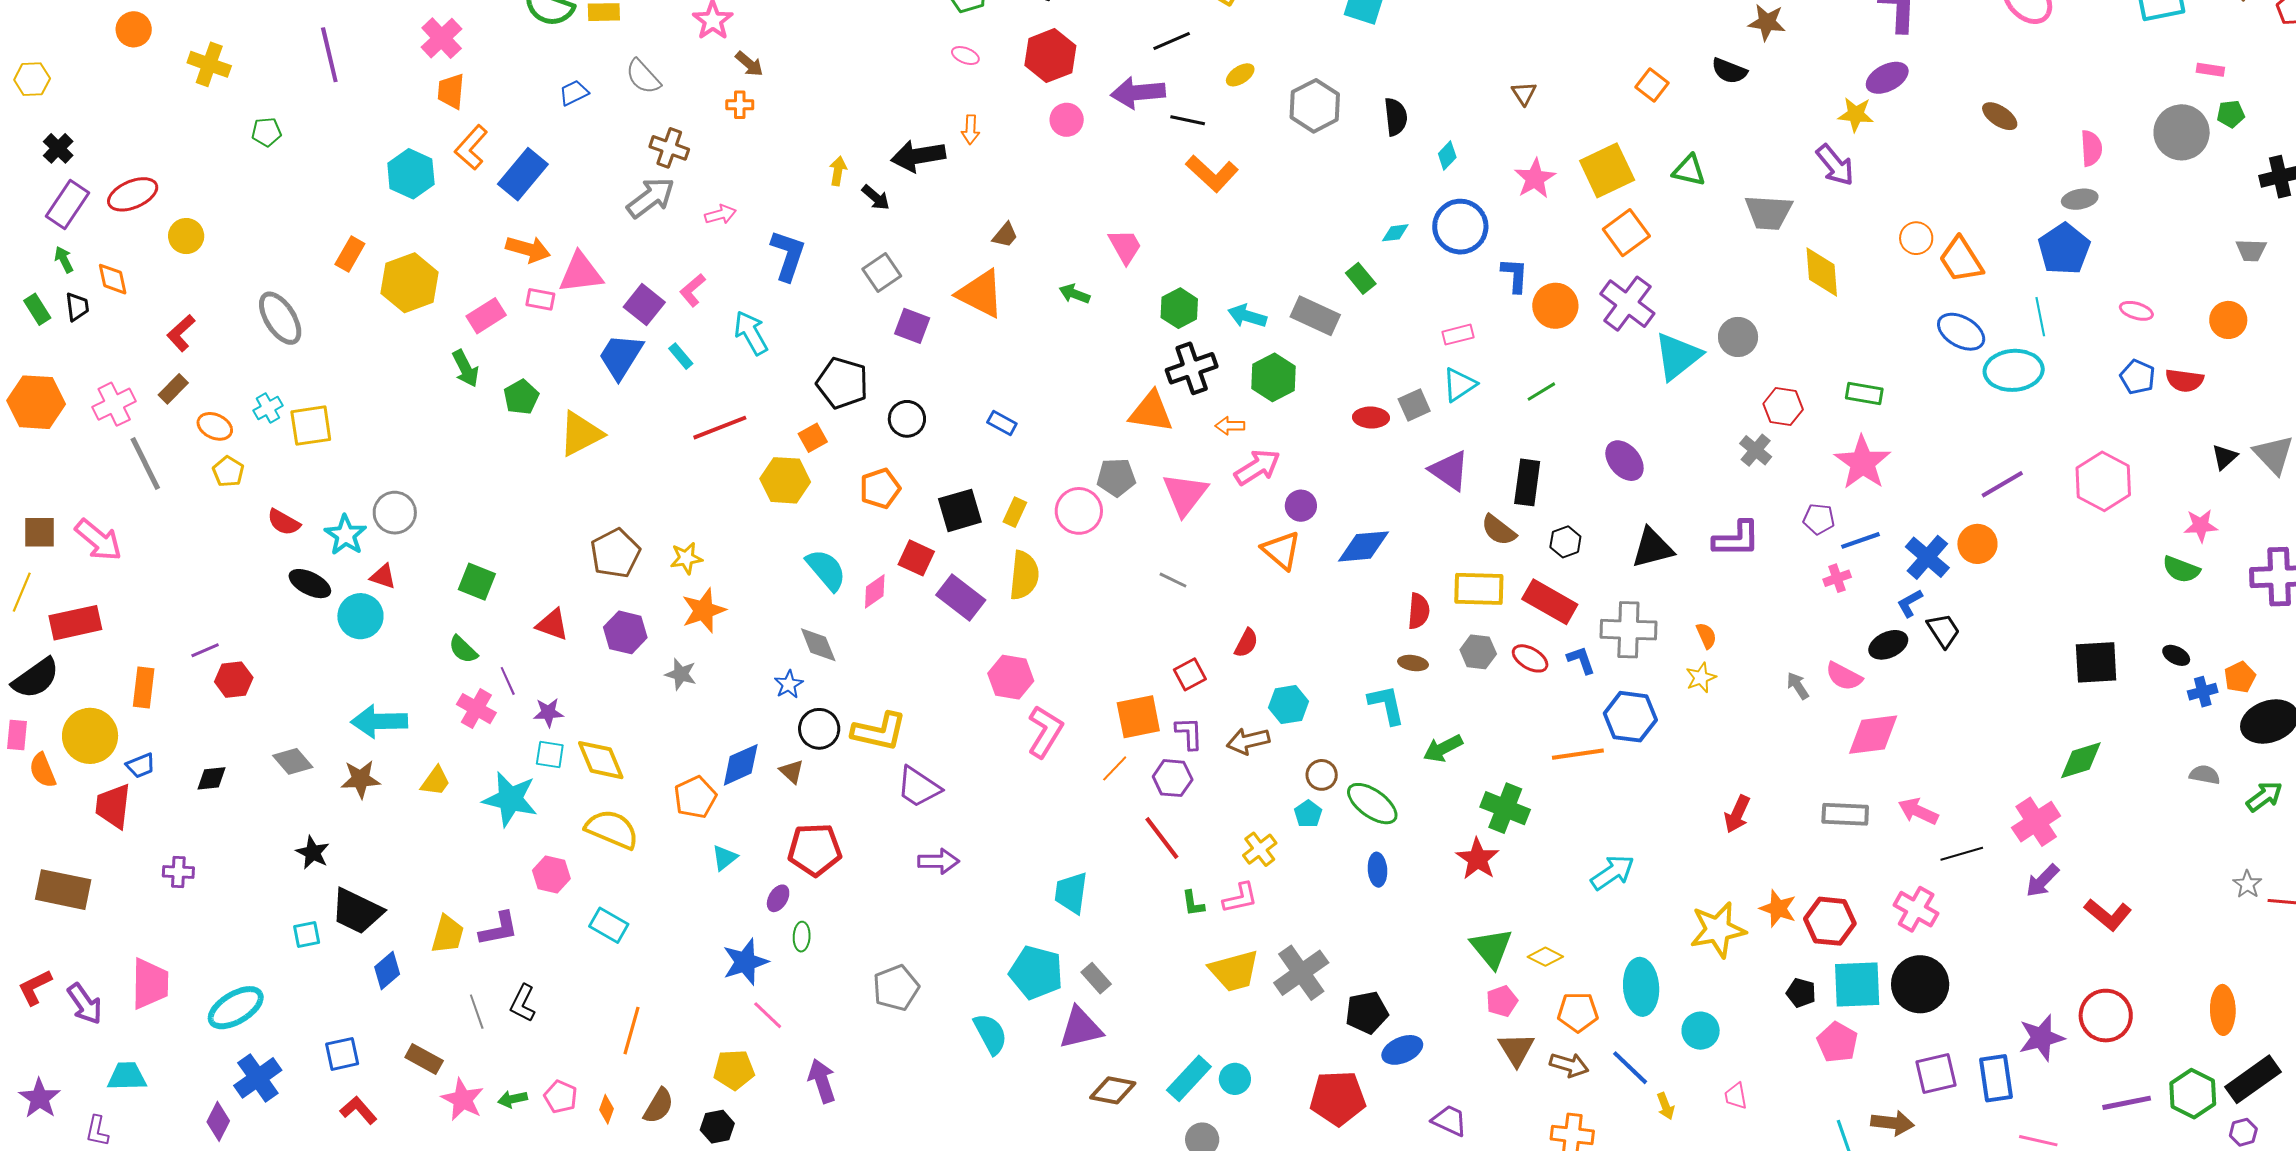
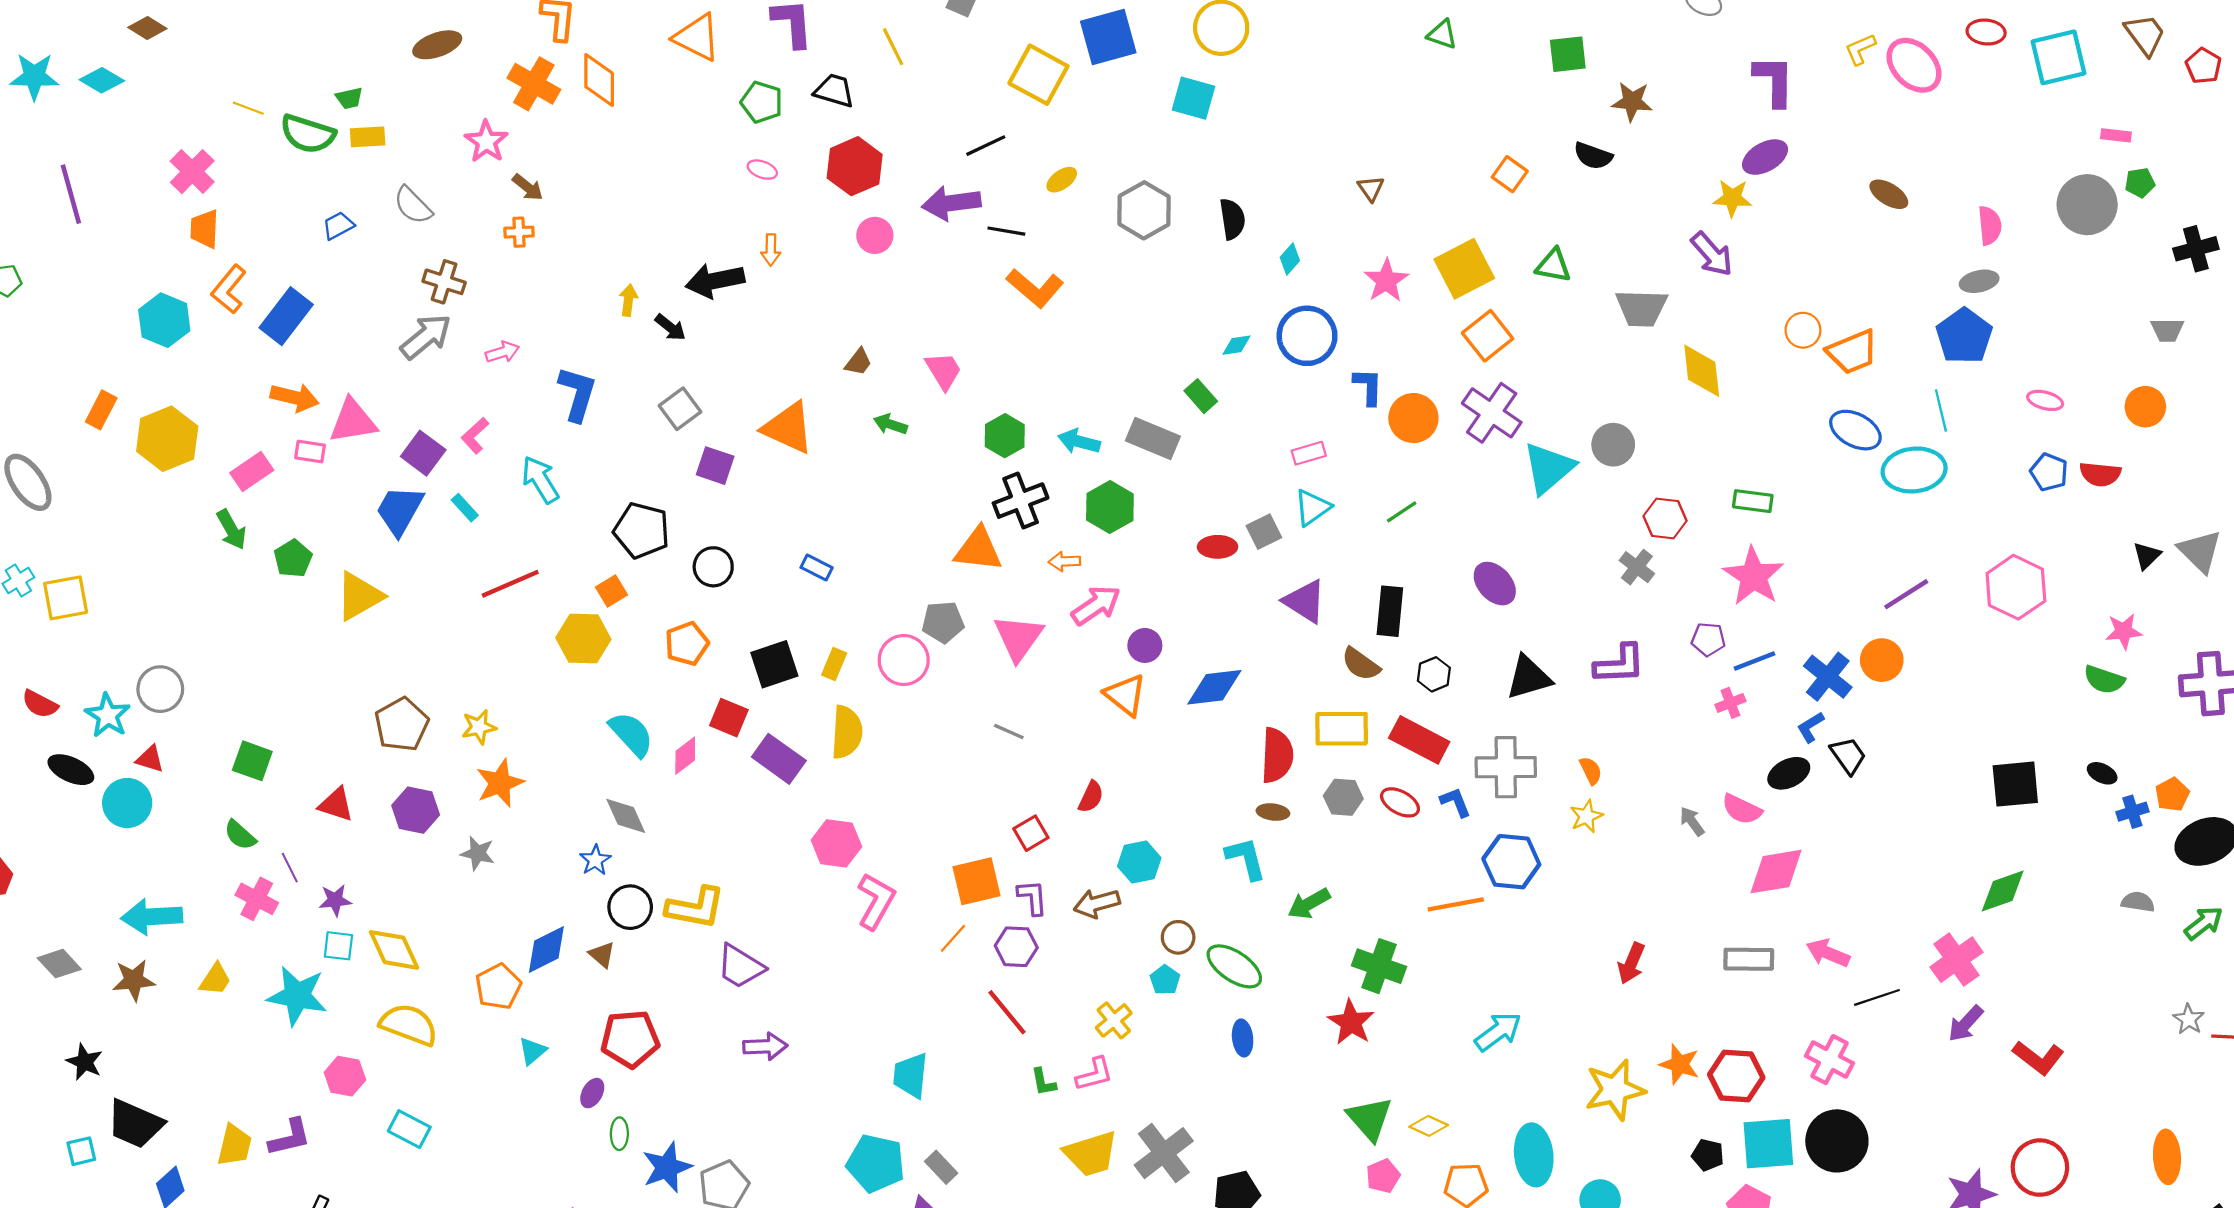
brown trapezoid: (1005, 235) -> (858, 362), moved
orange trapezoid: (1961, 260) -> (1852, 352), turned -78
red semicircle: (1419, 611) -> (1277, 755), size x1.4
blue star: (745, 962) -> (667, 1167), moved

